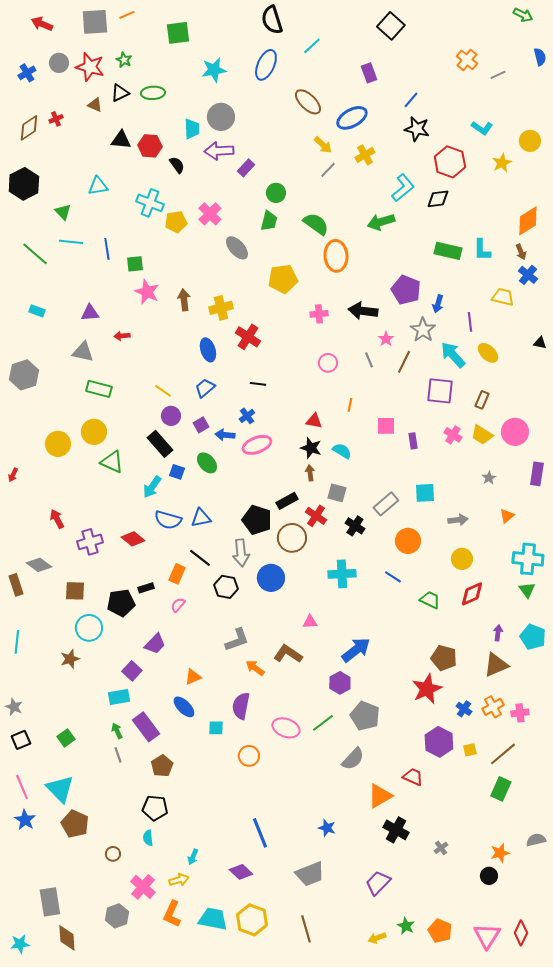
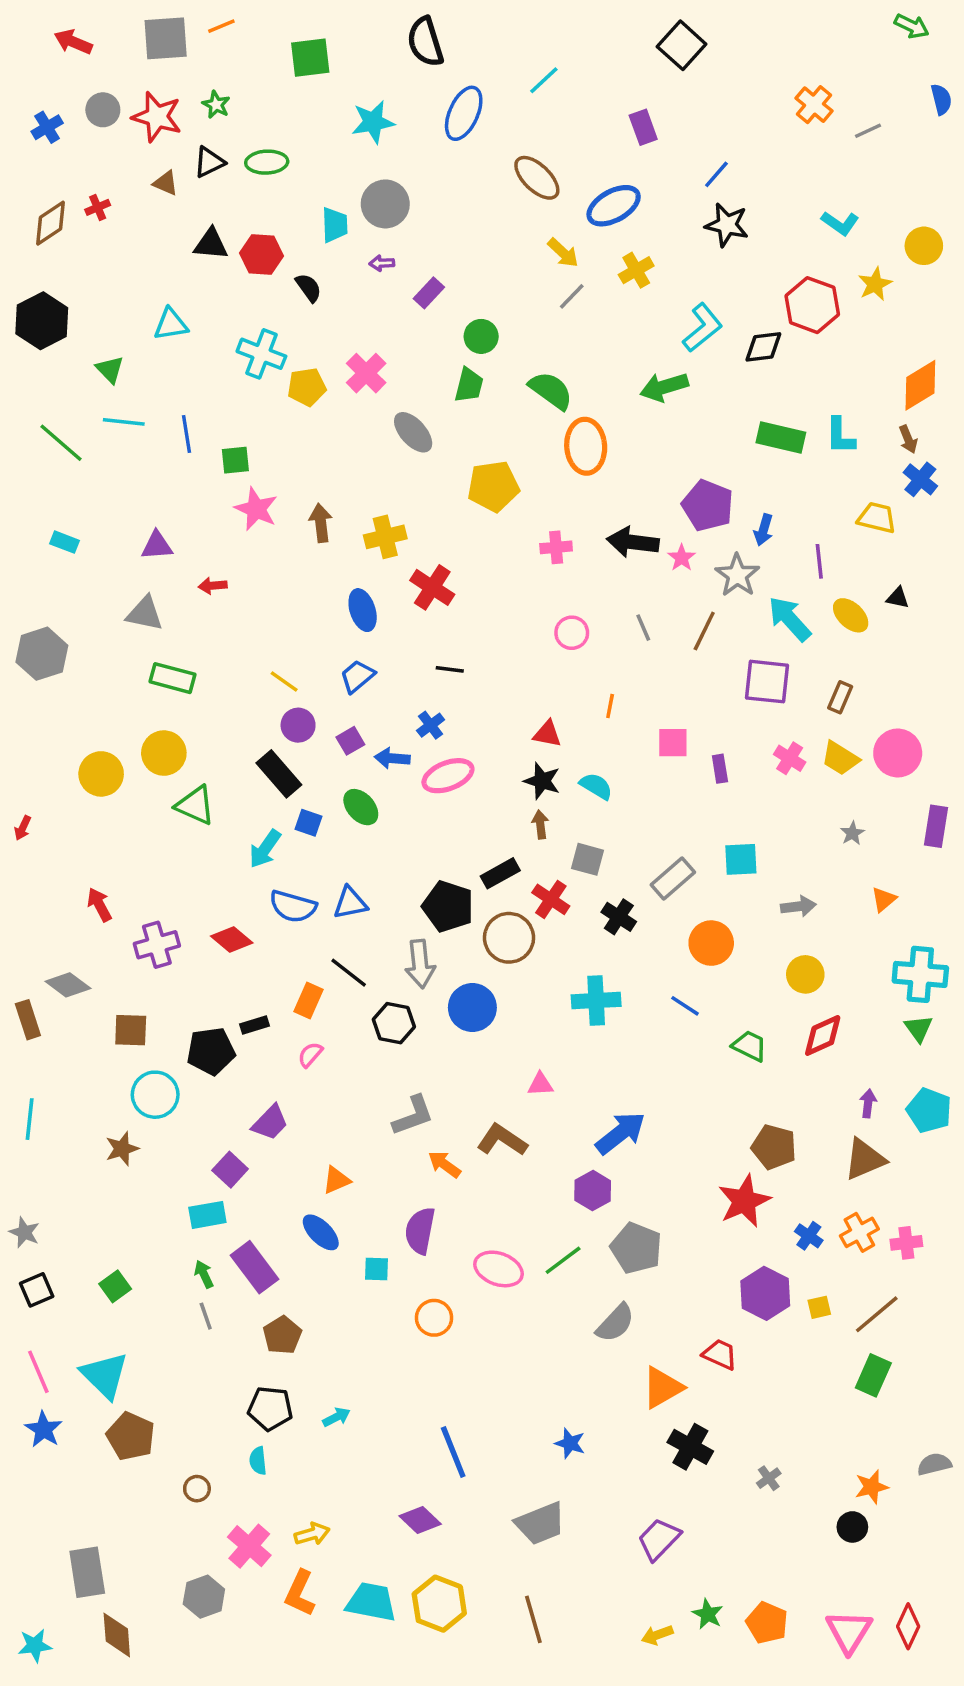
black semicircle: (272, 20) -> (425, 42), moved
purple arrow: (219, 151) -> (382, 263), size x0.5
red hexagon: (450, 162) -> (812, 305), moved
pink star: (386, 339) -> (682, 558), moved
black triangle: (540, 343) -> (898, 598), moved
cyan arrow: (193, 857) -> (336, 1417), moved, turned -140

